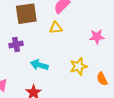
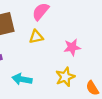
pink star: (97, 37) -> (72, 47), moved

